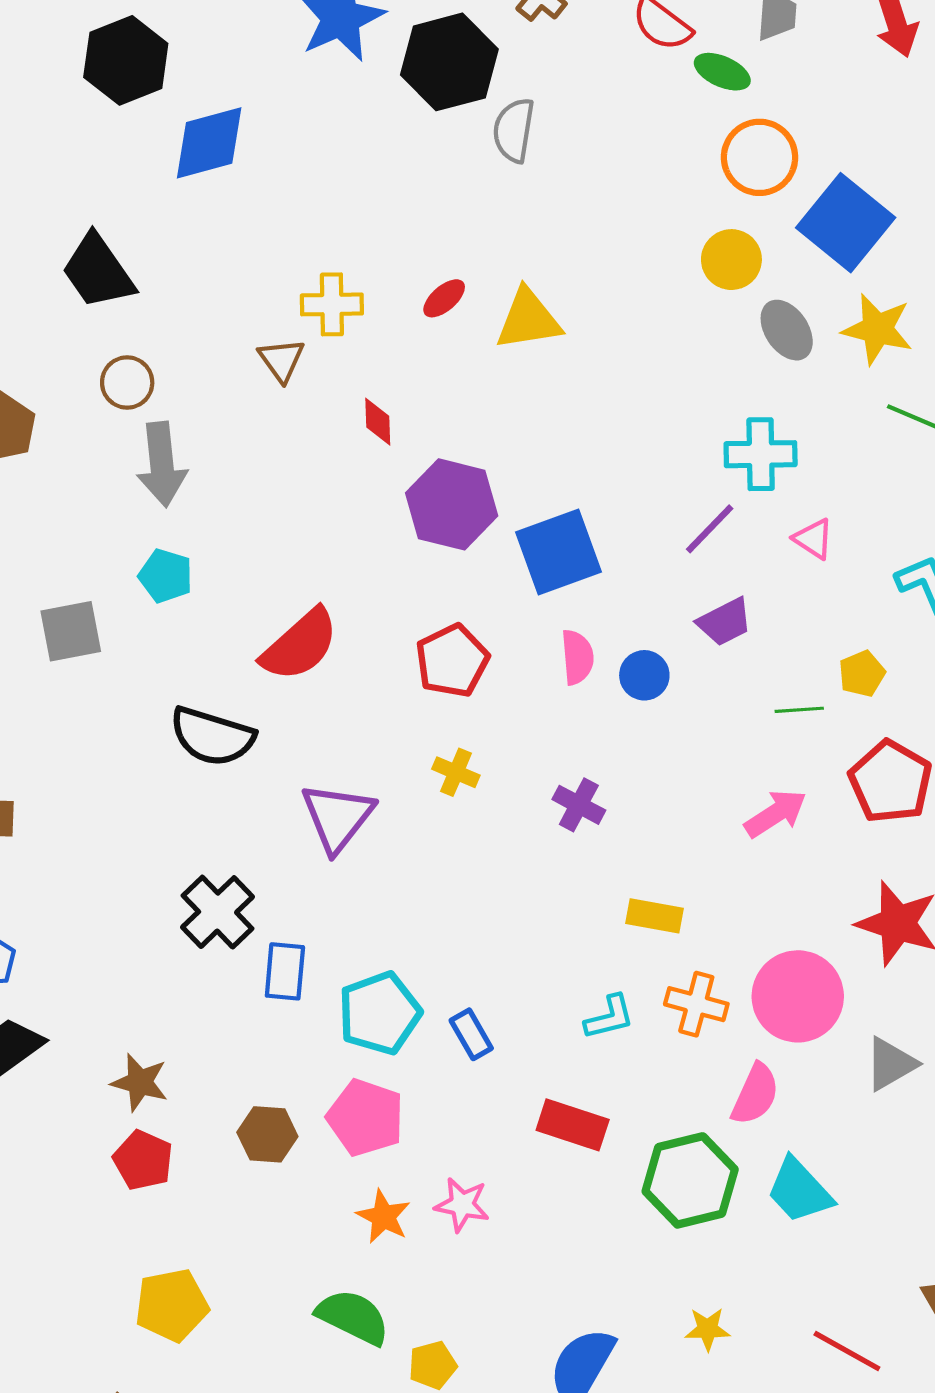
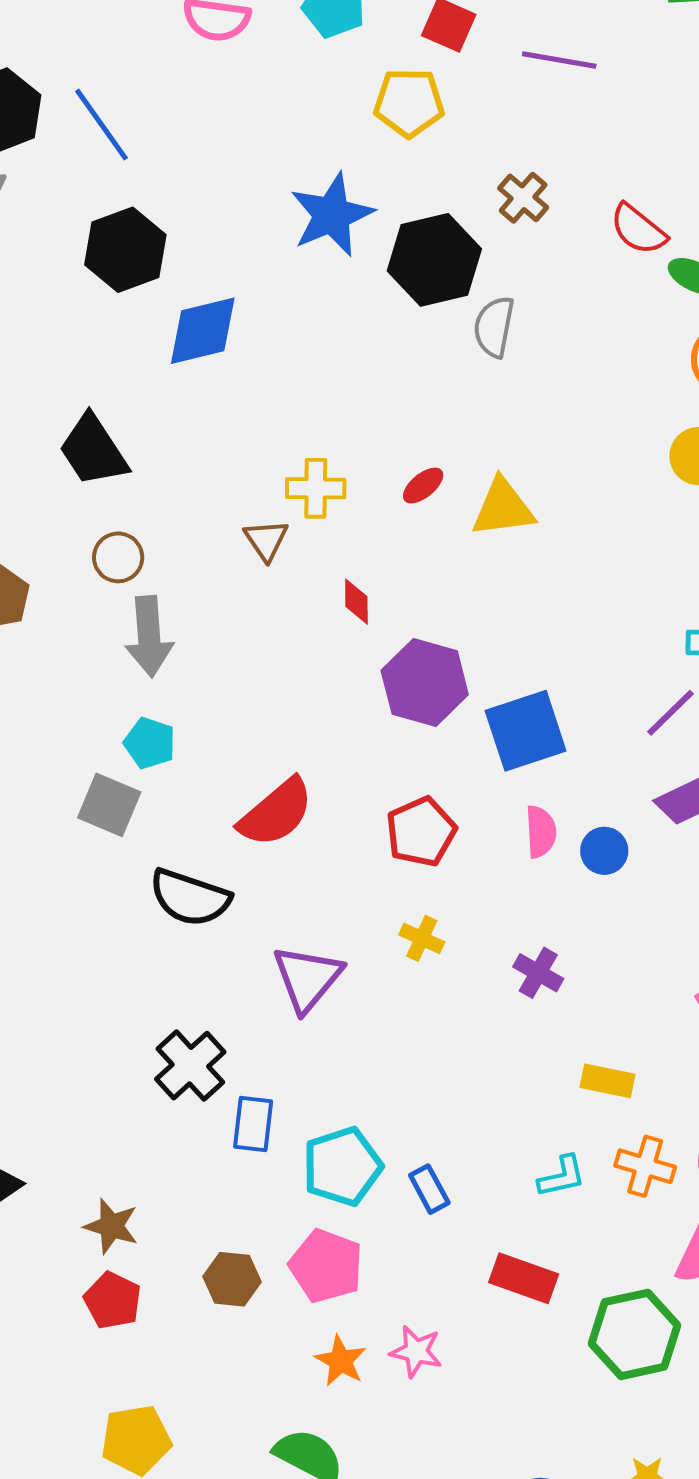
gray square: (71, 631) -> (109, 805), moved, turned 32

